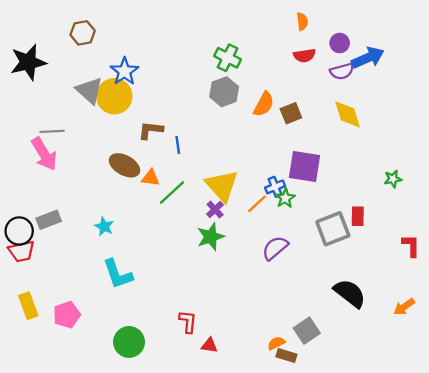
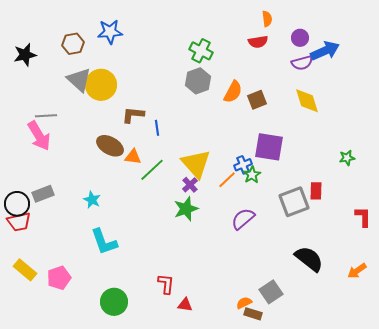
brown hexagon: (83, 33) -> (73, 44), moved
red semicircle: (305, 55) -> (258, 42), moved
black star: (28, 62) -> (25, 55), size x0.7
blue star: (124, 71) -> (110, 32), moved, turned 30
yellow rectangle: (28, 306) -> (25, 270), turned -30

